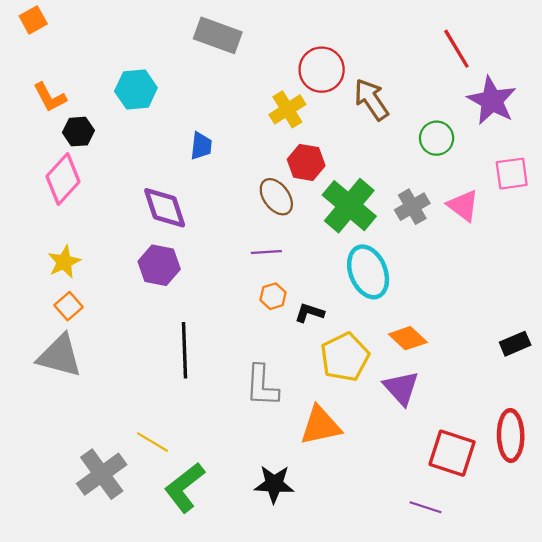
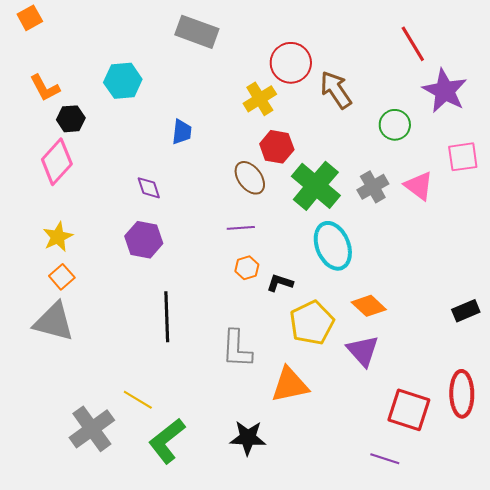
purple diamond: (165, 208) -> (149, 188), size x0.6

